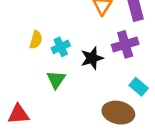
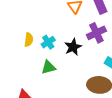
green triangle: (56, 80) -> (48, 67), turned 49

